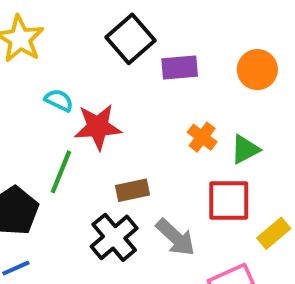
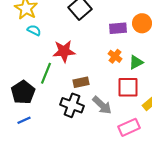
purple rectangle: (180, 68) -> (118, 28), moved
cyan semicircle: (59, 100) -> (34, 30), moved
black cross: (114, 237) -> (72, 105), turned -30

